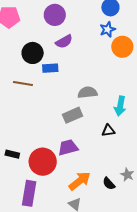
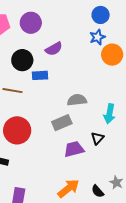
purple circle: (55, 15) -> (31, 23), moved
black triangle: (108, 131) -> (97, 138), turned -40
purple trapezoid: (68, 147) -> (74, 149), moved
red circle: (43, 162) -> (17, 130), moved

